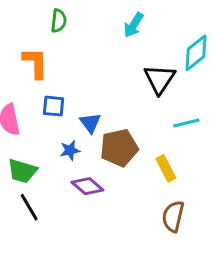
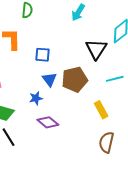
blue square: (54, 106) -> (43, 55), moved
brown pentagon: (119, 148) -> (75, 79), moved

